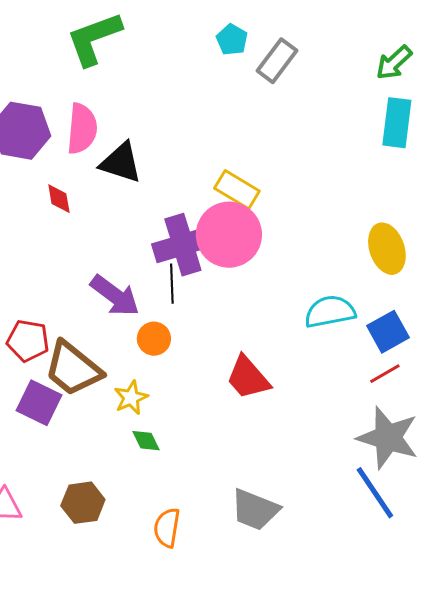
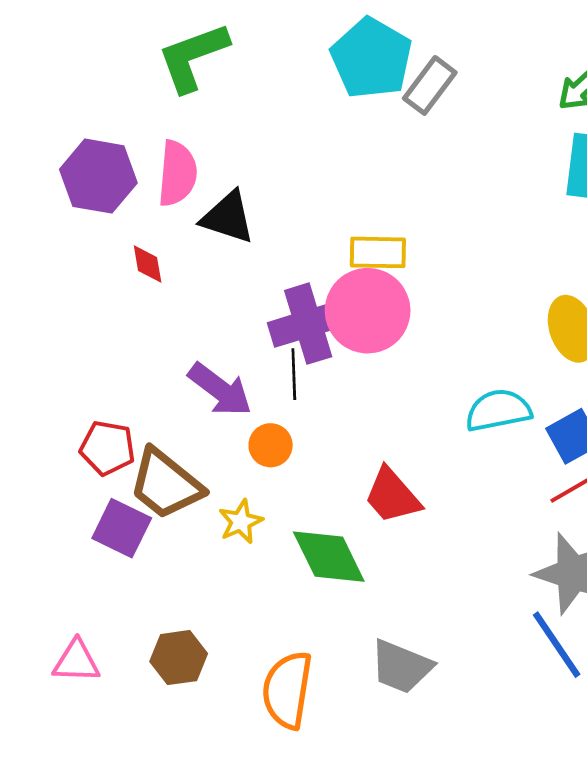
cyan pentagon: (232, 40) -> (371, 58), size x2.0
yellow rectangle: (237, 190) -> (378, 252), turned -30
green diamond: (146, 441) -> (329, 557), moved, size x2.0
orange semicircle: (167, 528) -> (287, 690), size x1.5

